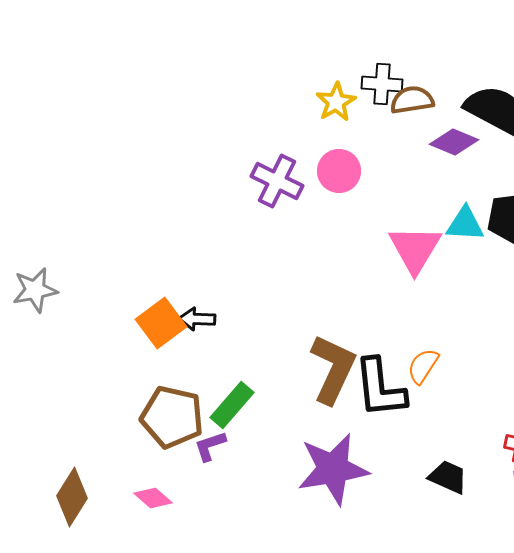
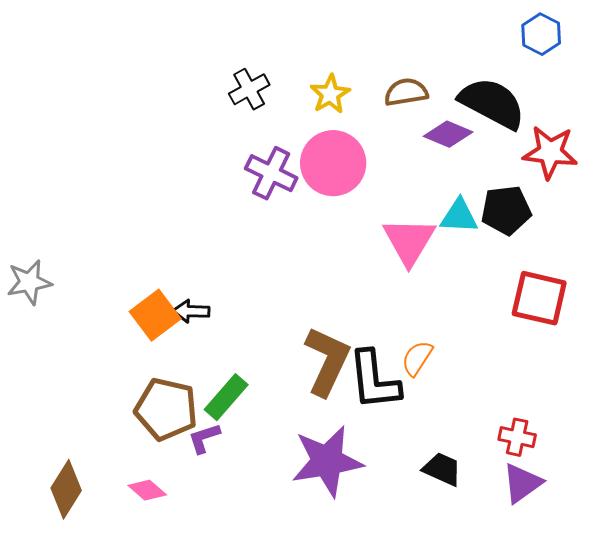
black cross: (382, 84) -> (249, 89), moved, turned -33
pink circle: (339, 171) -> (333, 163), size x1.5

